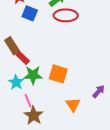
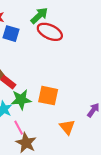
red ellipse: (66, 15) -> (50, 32), turned 30

